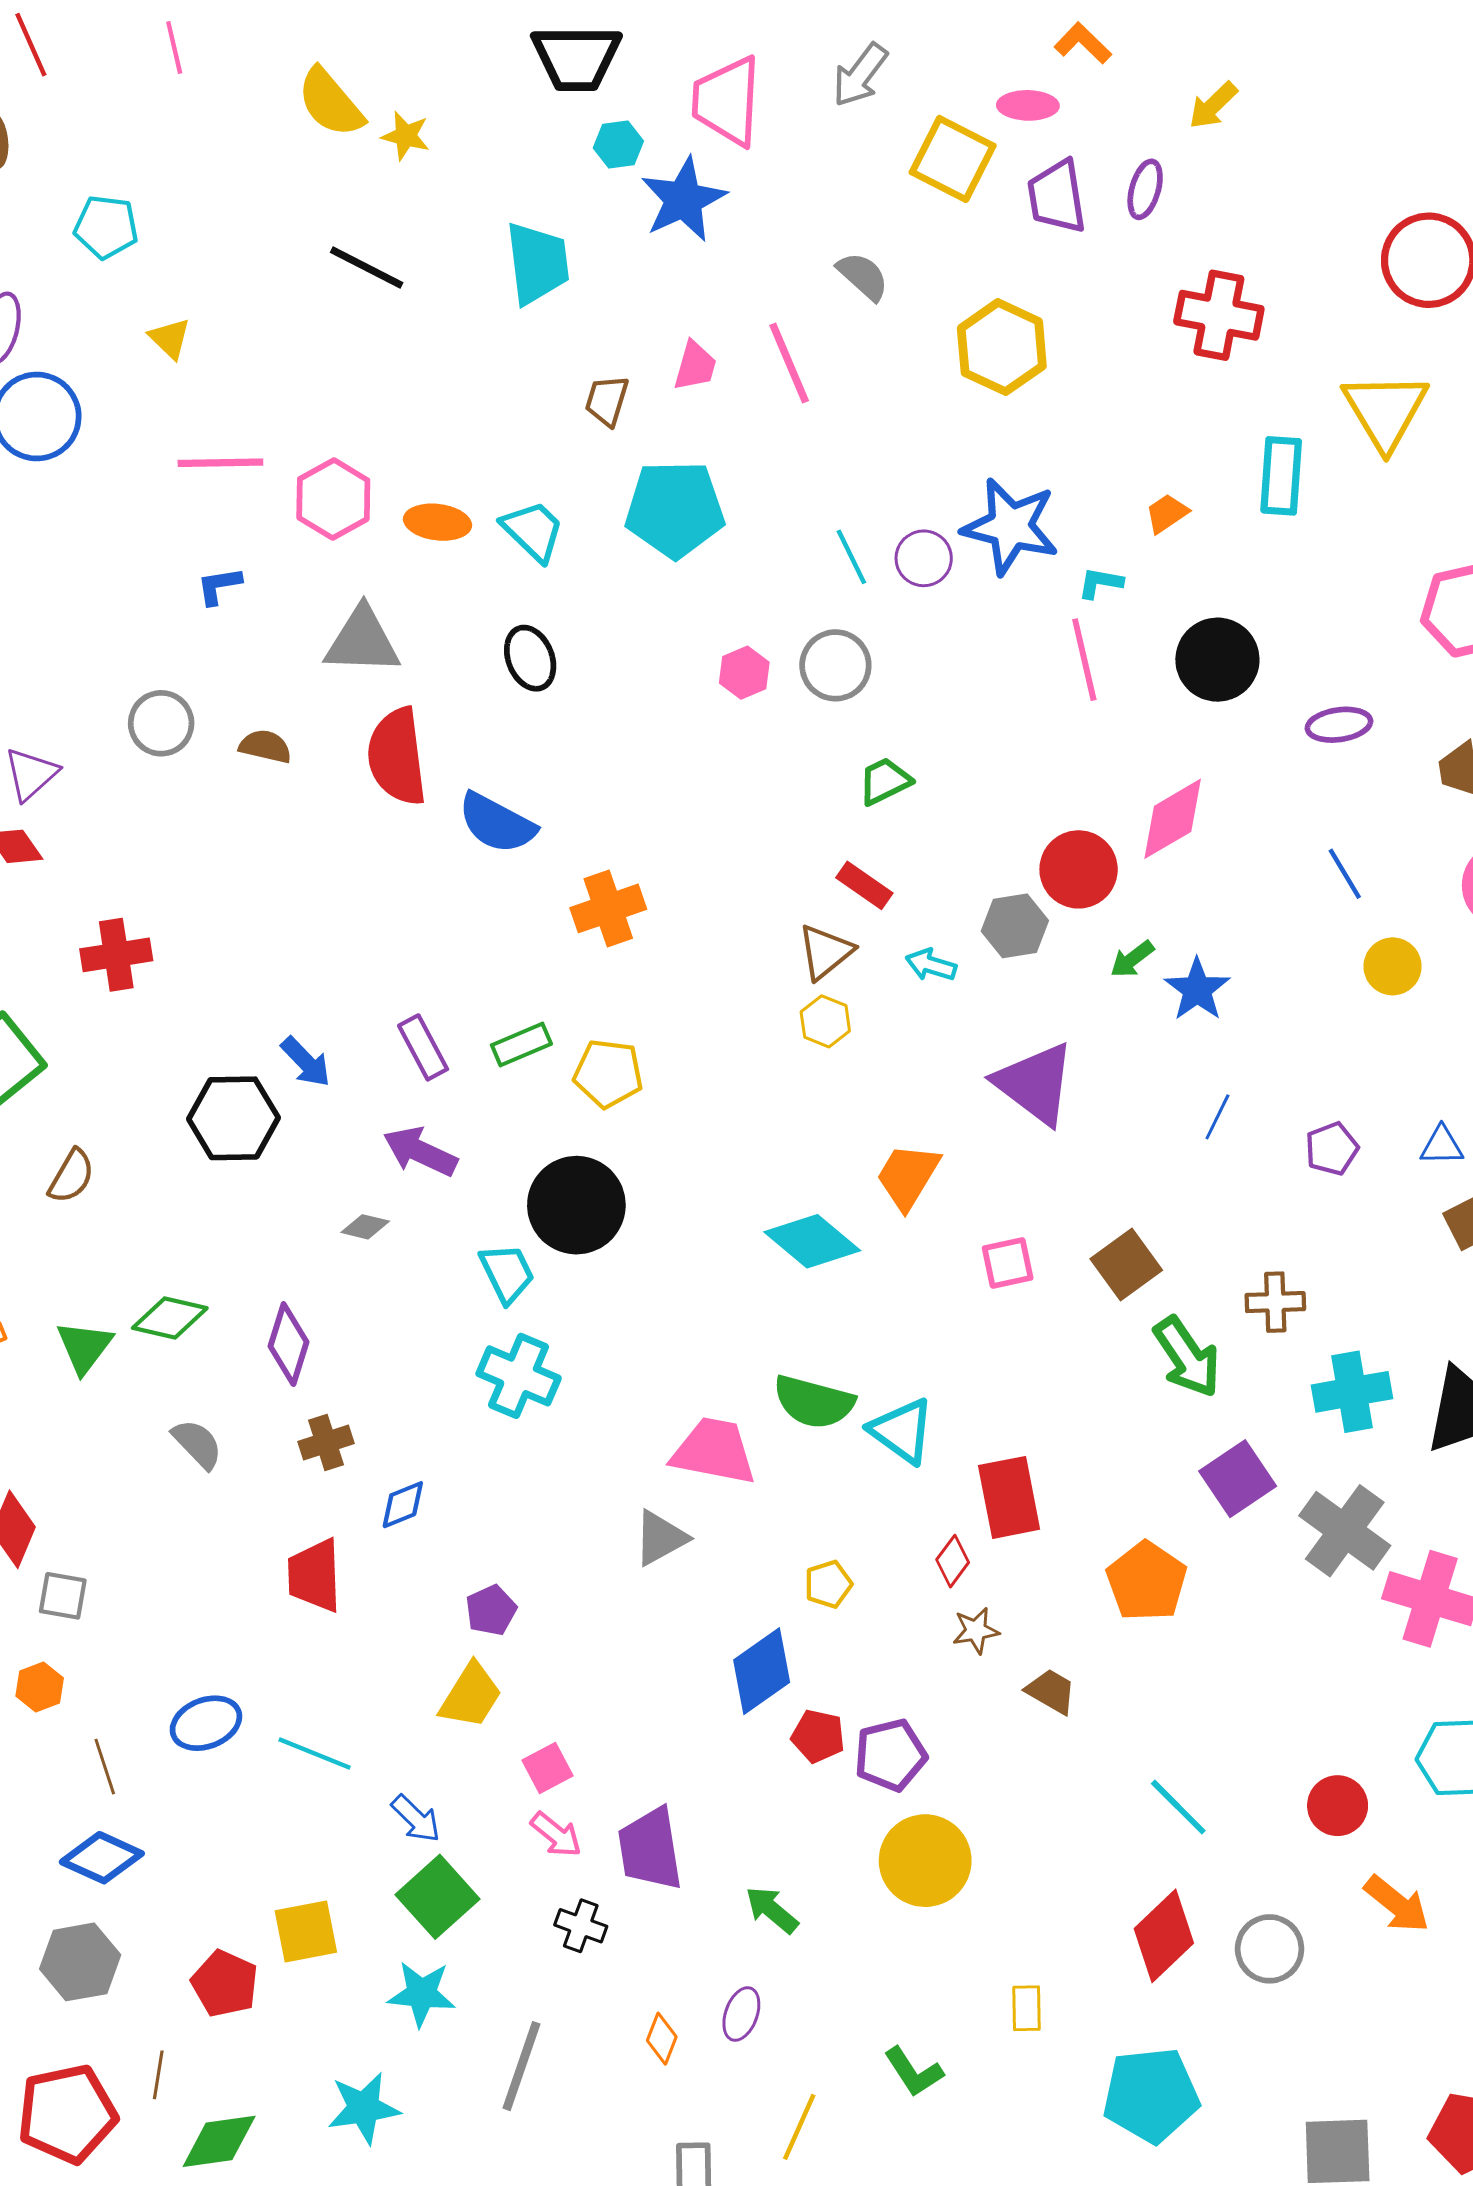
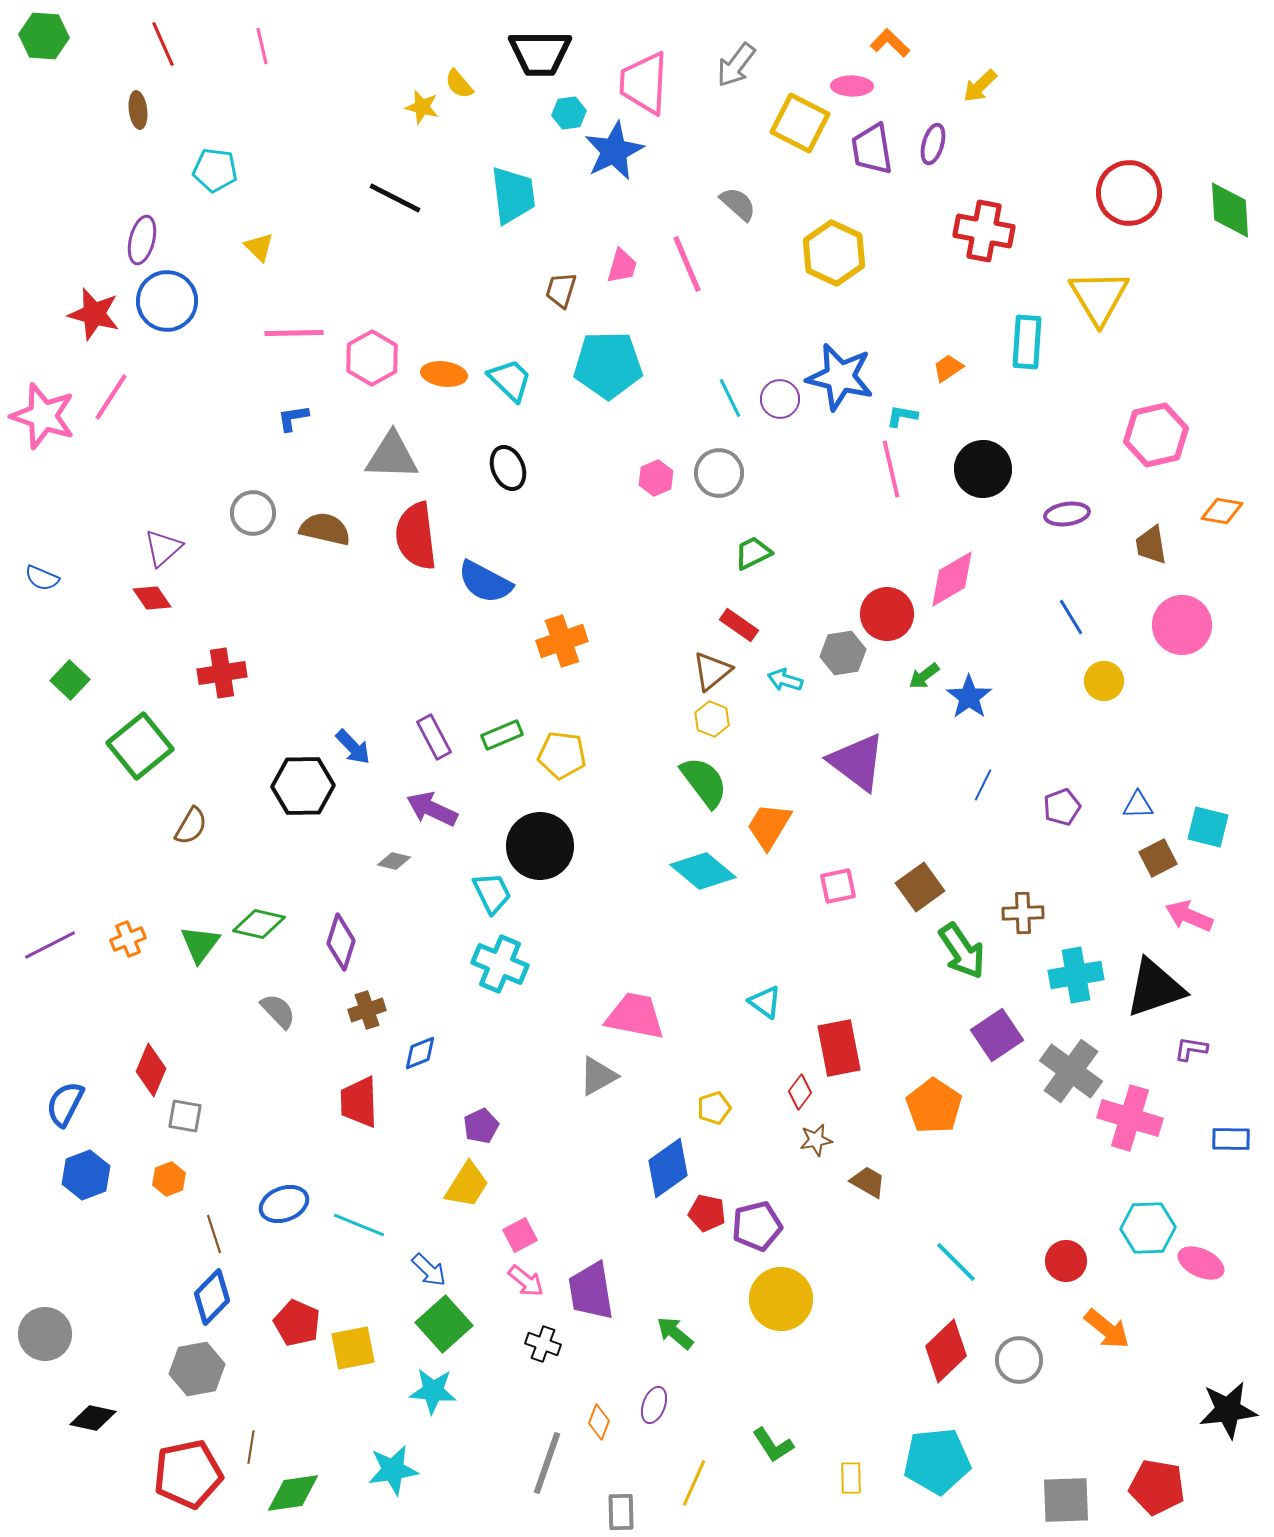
yellow semicircle: (330, 103) -> (459, 84), moved, size x0.6
brown semicircle: (265, 746) -> (325, 529), size x1.4
green semicircle: (814, 1402) -> (704, 782), moved, turned -142
cyan triangle: (902, 1431) -> (765, 1002), size x0.7
blue diamond: (102, 1858) -> (212, 1297), turned -70
red pentagon: (225, 1984) -> (297, 1323), moved
yellow rectangle: (1026, 2008) -> (851, 1478), moved
gray line: (521, 2066) -> (547, 1463), moved

